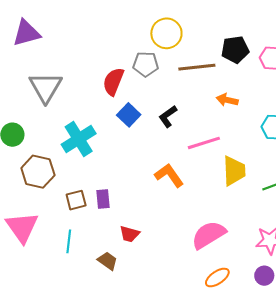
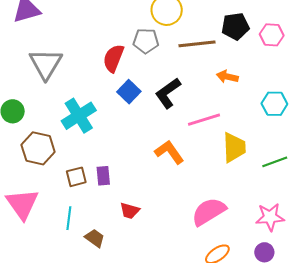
black L-shape: (168, 116) -> (168, 93), size x1.4
brown trapezoid: (108, 261) -> (95, 238), moved

